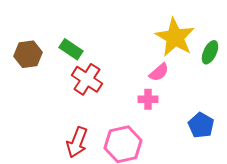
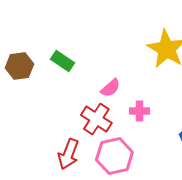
pink semicircle: (159, 72) -> (110, 88), moved
red cross: (87, 79) -> (96, 119), moved

